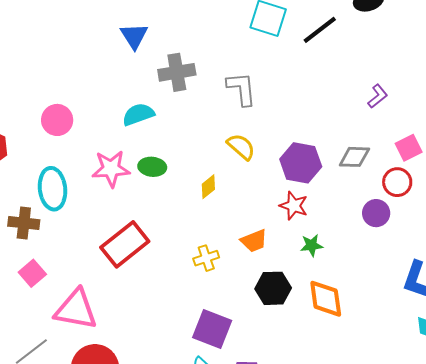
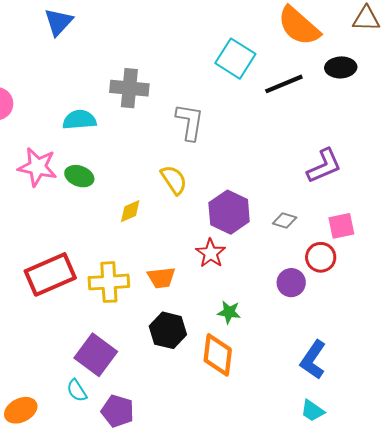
blue triangle: (134, 36) -> (58, 22), moved
purple L-shape: (378, 96) -> (324, 166), size x1.5
gray diamond: (354, 157) -> (285, 221), size x0.7
red rectangle: (125, 244) -> (50, 274), moved
green star: (312, 245) -> (229, 312), moved
yellow cross: (206, 258) -> (109, 282), size x1.5

